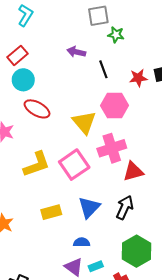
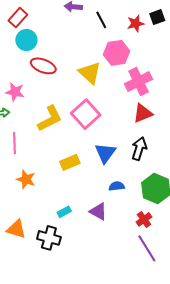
pink cross: (112, 148) -> (139, 81), moved
blue semicircle: (82, 242) -> (117, 186), moved
cyan rectangle: (96, 266) -> (64, 212), moved

